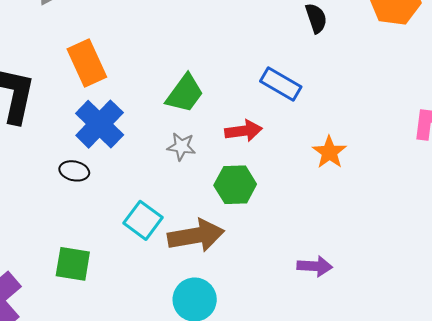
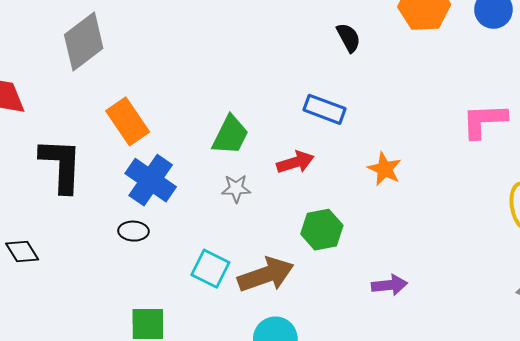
green hexagon: (235, 185) -> (322, 230), moved

